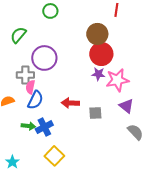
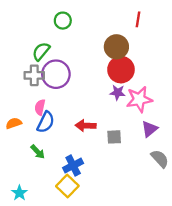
green semicircle: (18, 35) -> (41, 51), moved
gray cross: (25, 75) -> (34, 75), moved
purple triangle: (126, 106) -> (150, 129), turned 42
green arrow: (28, 126) -> (38, 152), turned 40
blue cross: (44, 127) -> (73, 165), moved

